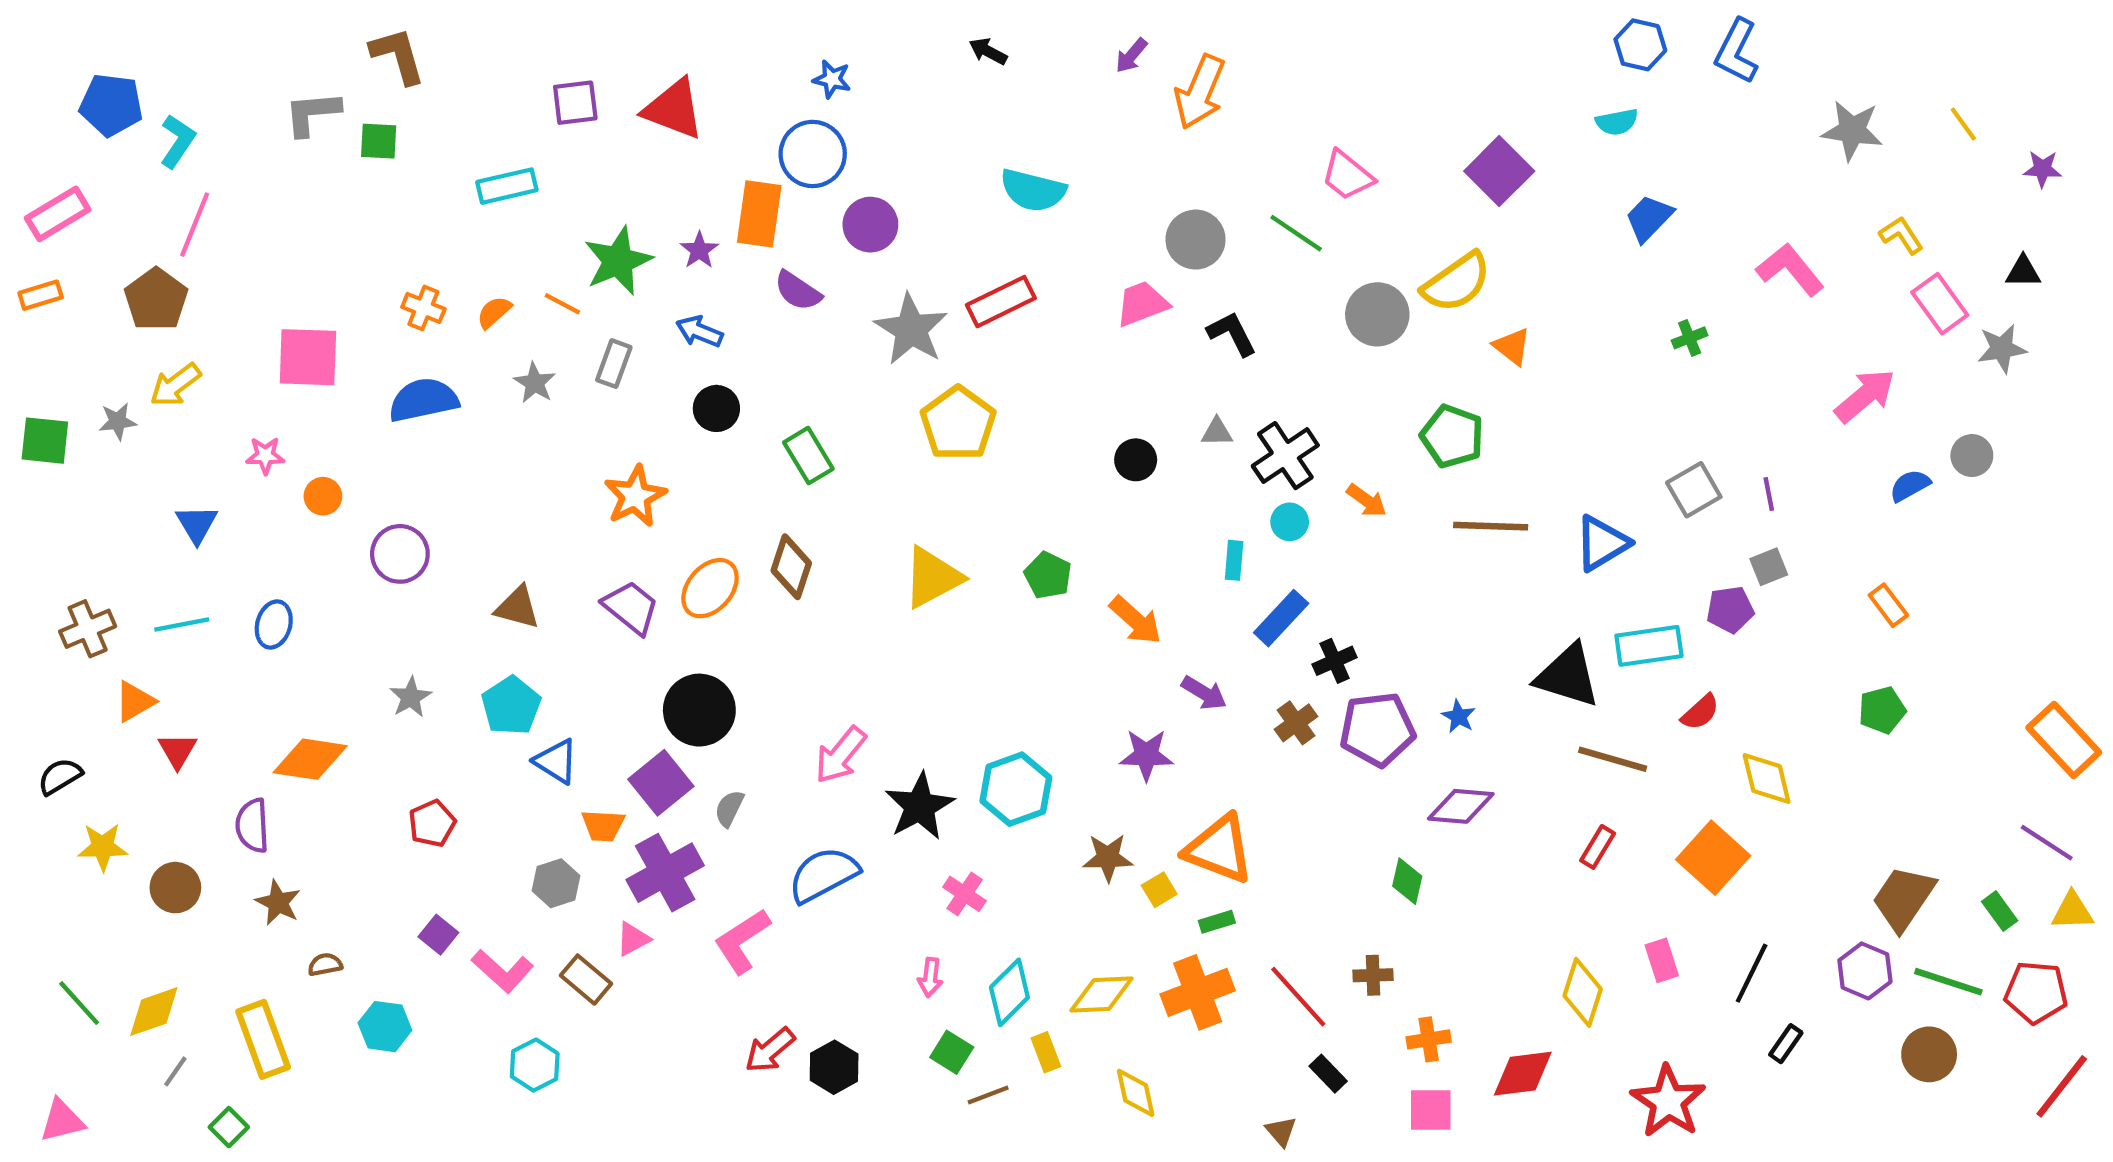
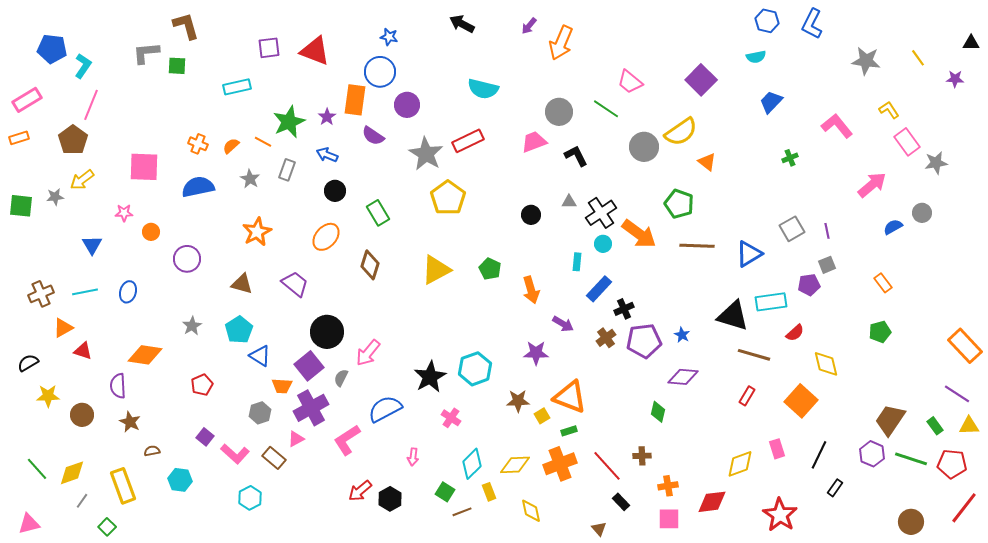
black arrow: (988, 51) -> (462, 24), size x1.4
black triangle: (2023, 272) -> (971, 43), moved
orange star: (635, 496) -> (257, 232), moved
orange arrow: (1367, 500) -> (639, 234), size x1.8
orange ellipse: (710, 588) -> (326, 237), moved
orange arrow: (1136, 620) -> (531, 290), turned 32
red triangle: (177, 751) -> (83, 351), turned -42
pink arrow: (840, 755) -> (368, 353), moved
pink arrow: (930, 977) -> (413, 457), moved
yellow diamond: (1583, 992) -> (740, 464), turned 52
brown circle: (1929, 1054) -> (911, 522), moved

